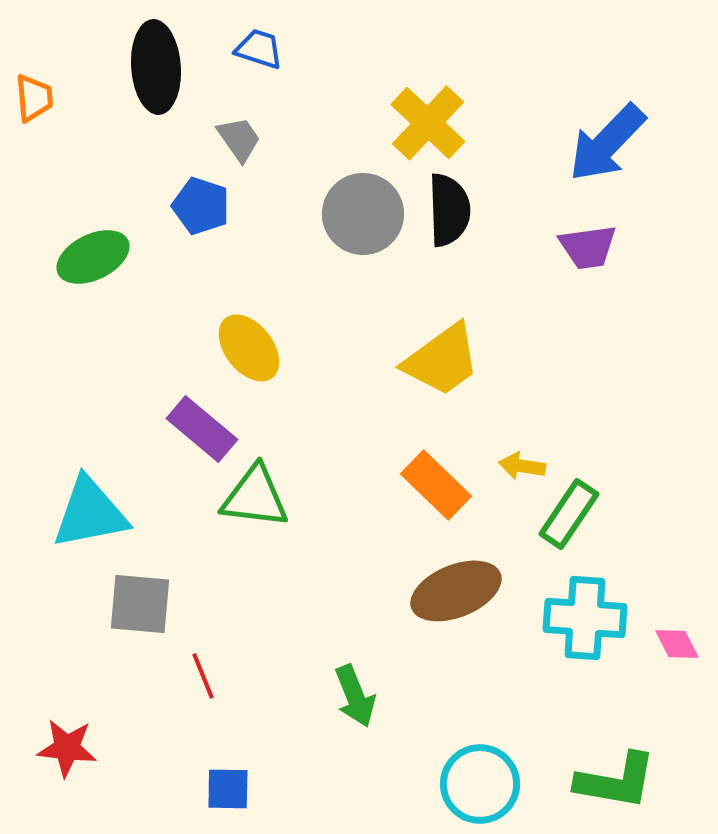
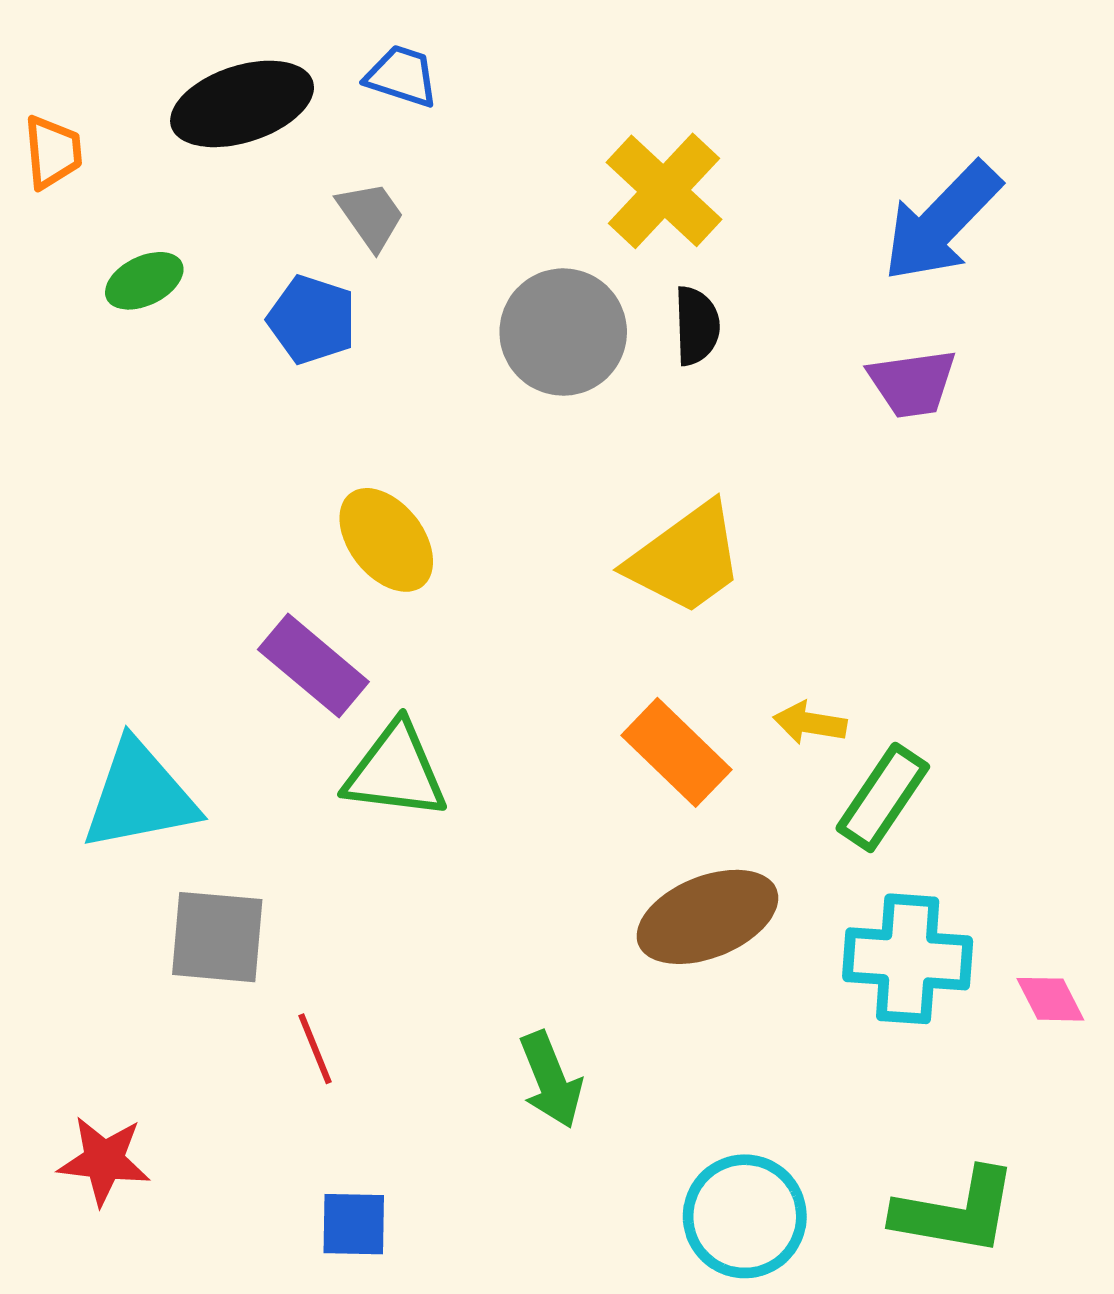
black ellipse: (156, 67) -> (242, 104), turned 76
black semicircle: (449, 210) -> (697, 326), size x0.7
green ellipse: (93, 257) -> (144, 281), moved, size x0.7

